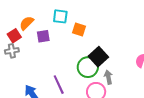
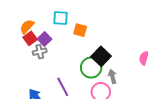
red square: (14, 36) -> (30, 38), moved
purple square: (43, 36) -> (44, 39), turned -32
gray cross: (12, 51) -> (40, 52), moved

